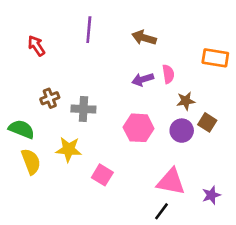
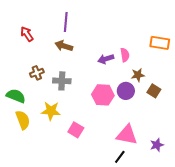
brown arrow: (144, 38) -> (64, 46), moved
purple circle: (182, 131) -> (126, 91), moved

